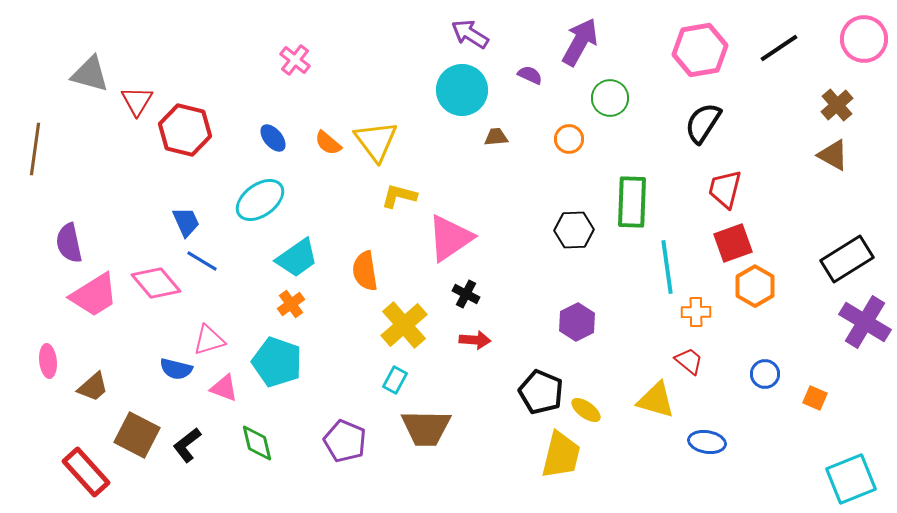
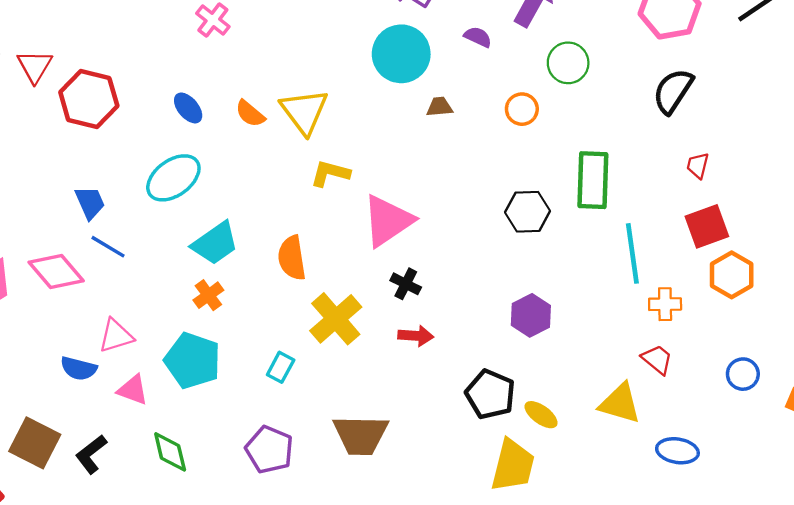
red trapezoid: (725, 189) -> (698, 165), size x0.6
cyan rectangle: (395, 380) -> (281, 367), moved

